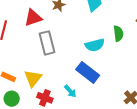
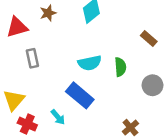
green semicircle: (118, 34) -> (120, 67), moved
gray rectangle: (47, 43) -> (32, 58), size x0.7

